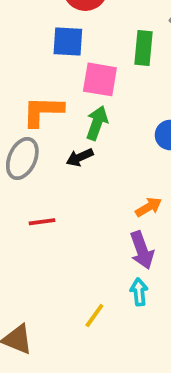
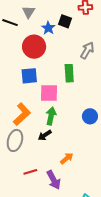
orange L-shape: (43, 111) -> (22, 114), turned 145
orange arrow: (149, 207) -> (67, 158), moved
purple arrow: (142, 250) -> (54, 180), moved

